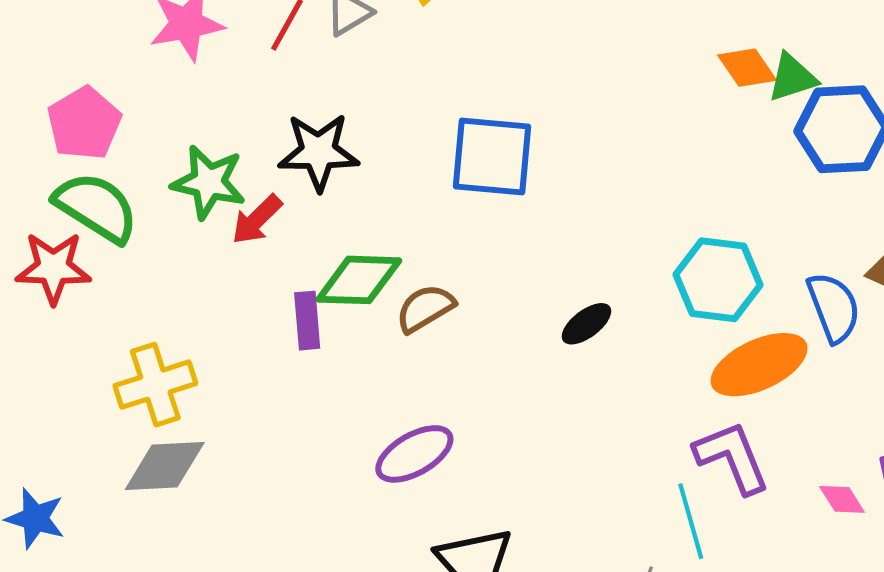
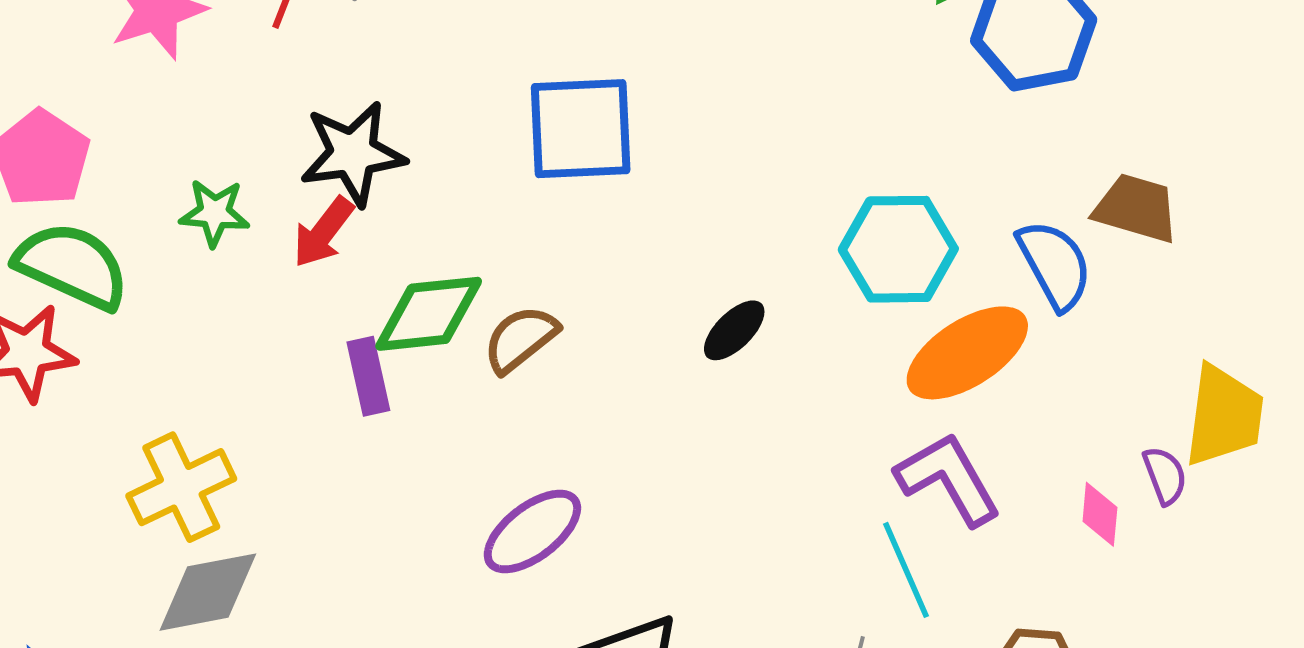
green star: (209, 182) -> (214, 213), size x0.7
red arrow: (257, 220) -> (323, 232), moved
pink diamond: (842, 499) -> (1100, 514), turned 45

